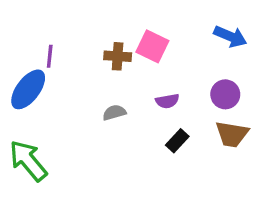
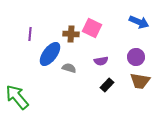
blue ellipse: (28, 89) -> (50, 54), moved
gray semicircle: (114, 113) -> (69, 68), turned 32

